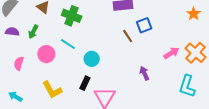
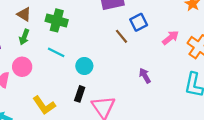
green arrow: (33, 32) -> (24, 37), moved
pink arrow: (171, 53) -> (171, 38), moved
pink circle: (46, 54) -> (22, 67), moved

